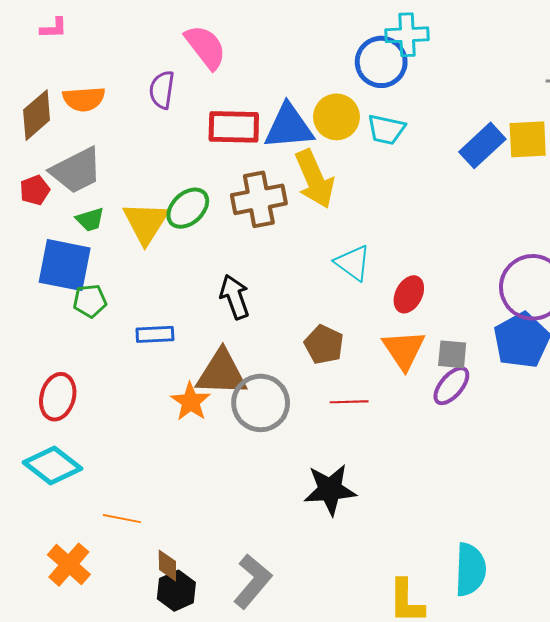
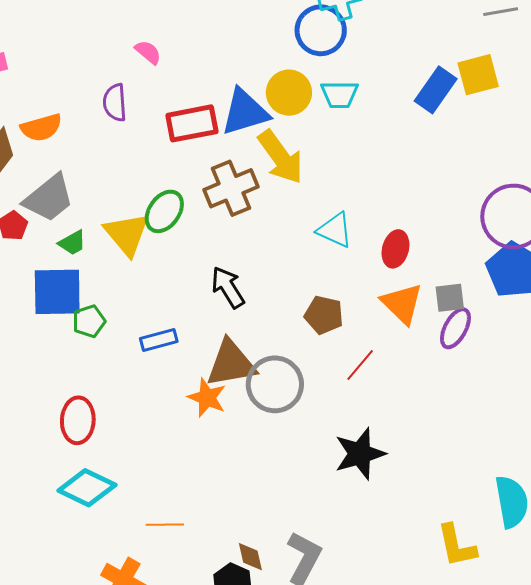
pink semicircle: (206, 47) -> (148, 52), size x0.6
red line: (349, 402) -> (360, 365), turned -36
brown diamond: (167, 565) -> (250, 557), moved

